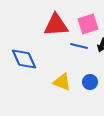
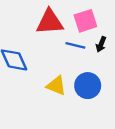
blue circle: (90, 82) -> (88, 86), size x1.5

